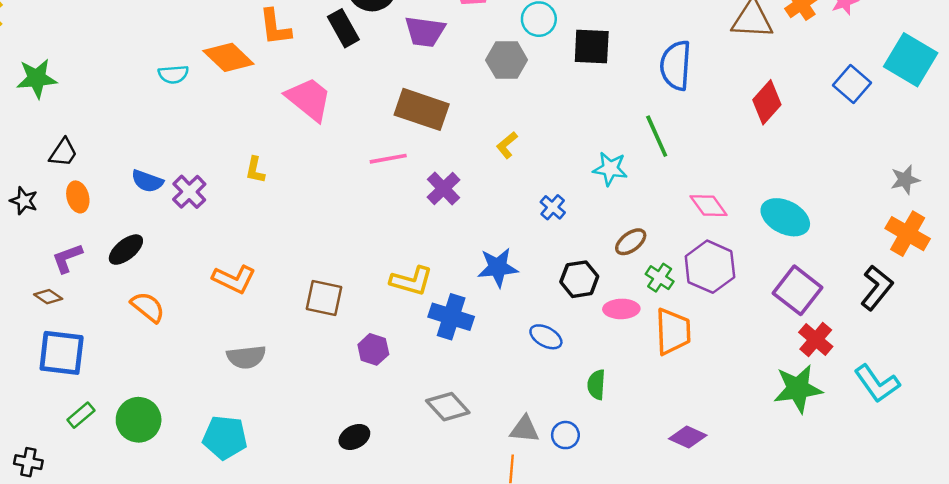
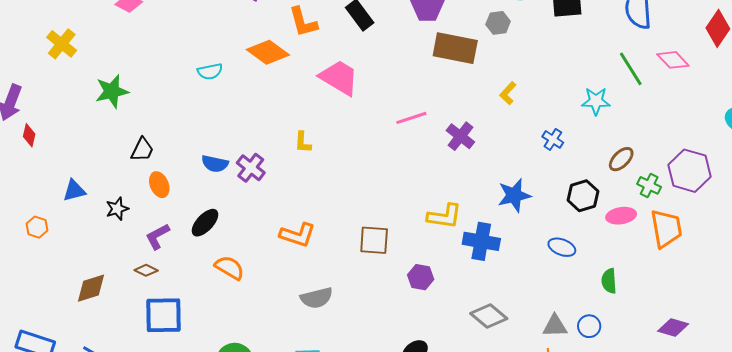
gray hexagon: (507, 60) -> (498, 23), size x0.7
cyan semicircle: (173, 74) -> (210, 71), moved
brown rectangle: (422, 109) -> (455, 48), moved
black star: (24, 201) -> (117, 209), moved, turned -30
pink diamond: (709, 206) -> (673, 60), moved
purple diamond: (688, 437) -> (673, 328), moved

